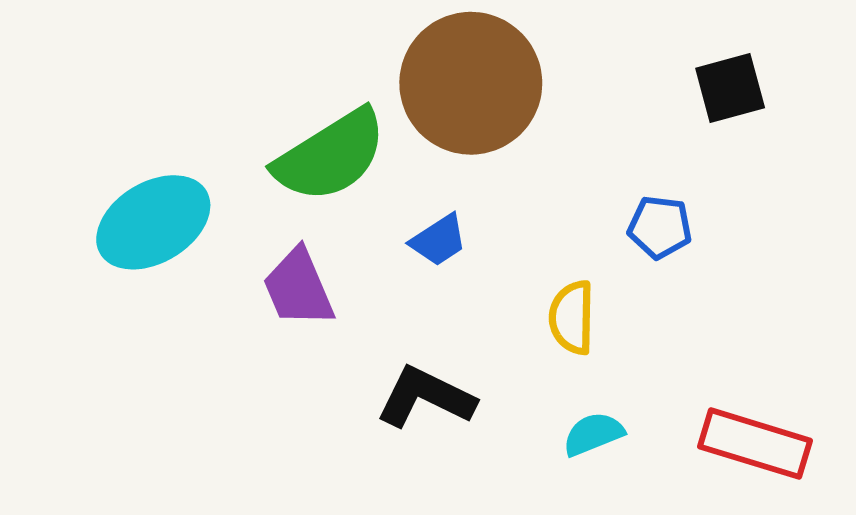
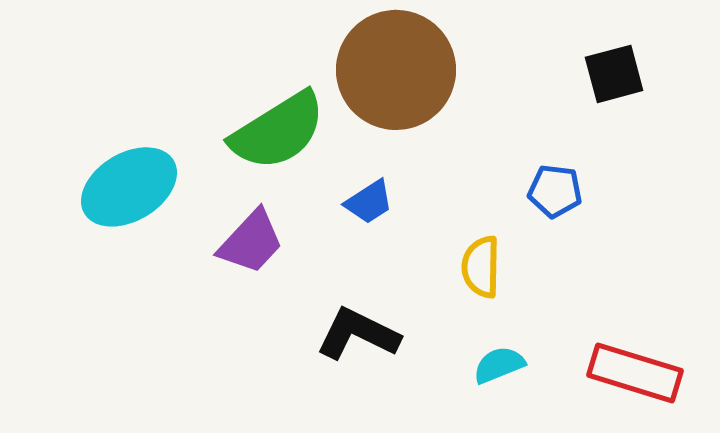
purple trapezoid: (298, 288) -> (251, 242), turned -114

